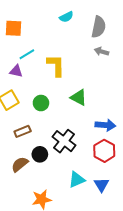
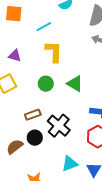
cyan line: (27, 54) -> (44, 27), moved
green circle: (41, 103) -> (46, 84), moved
brown rectangle: (23, 131) -> (33, 115), moved

